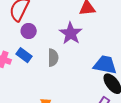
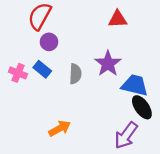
purple star: (71, 33) -> (108, 64), moved

